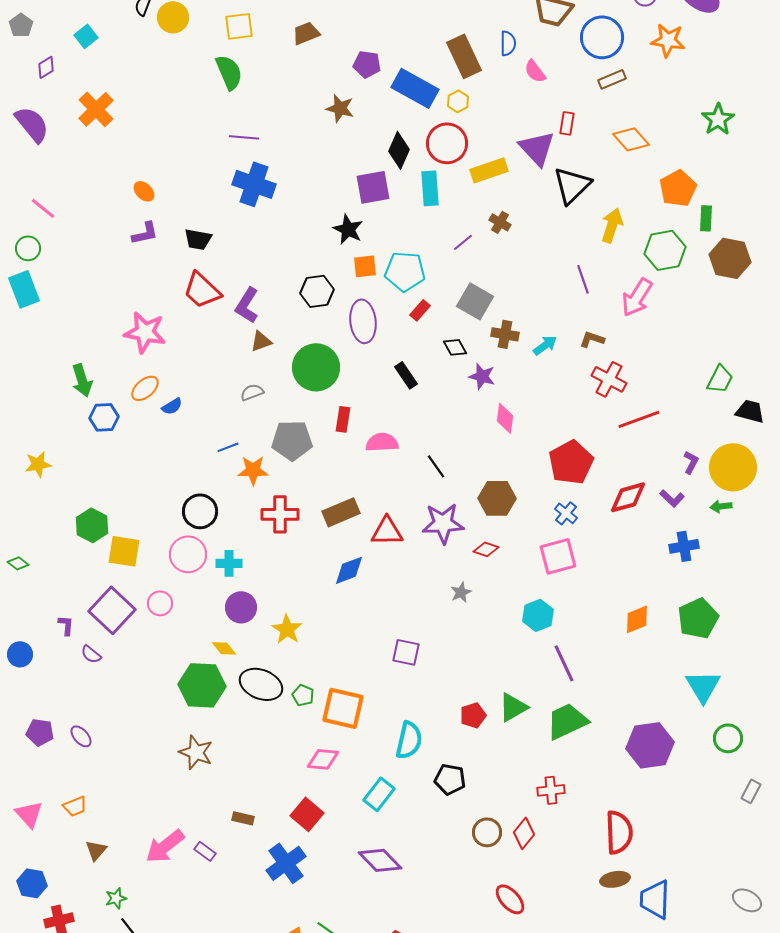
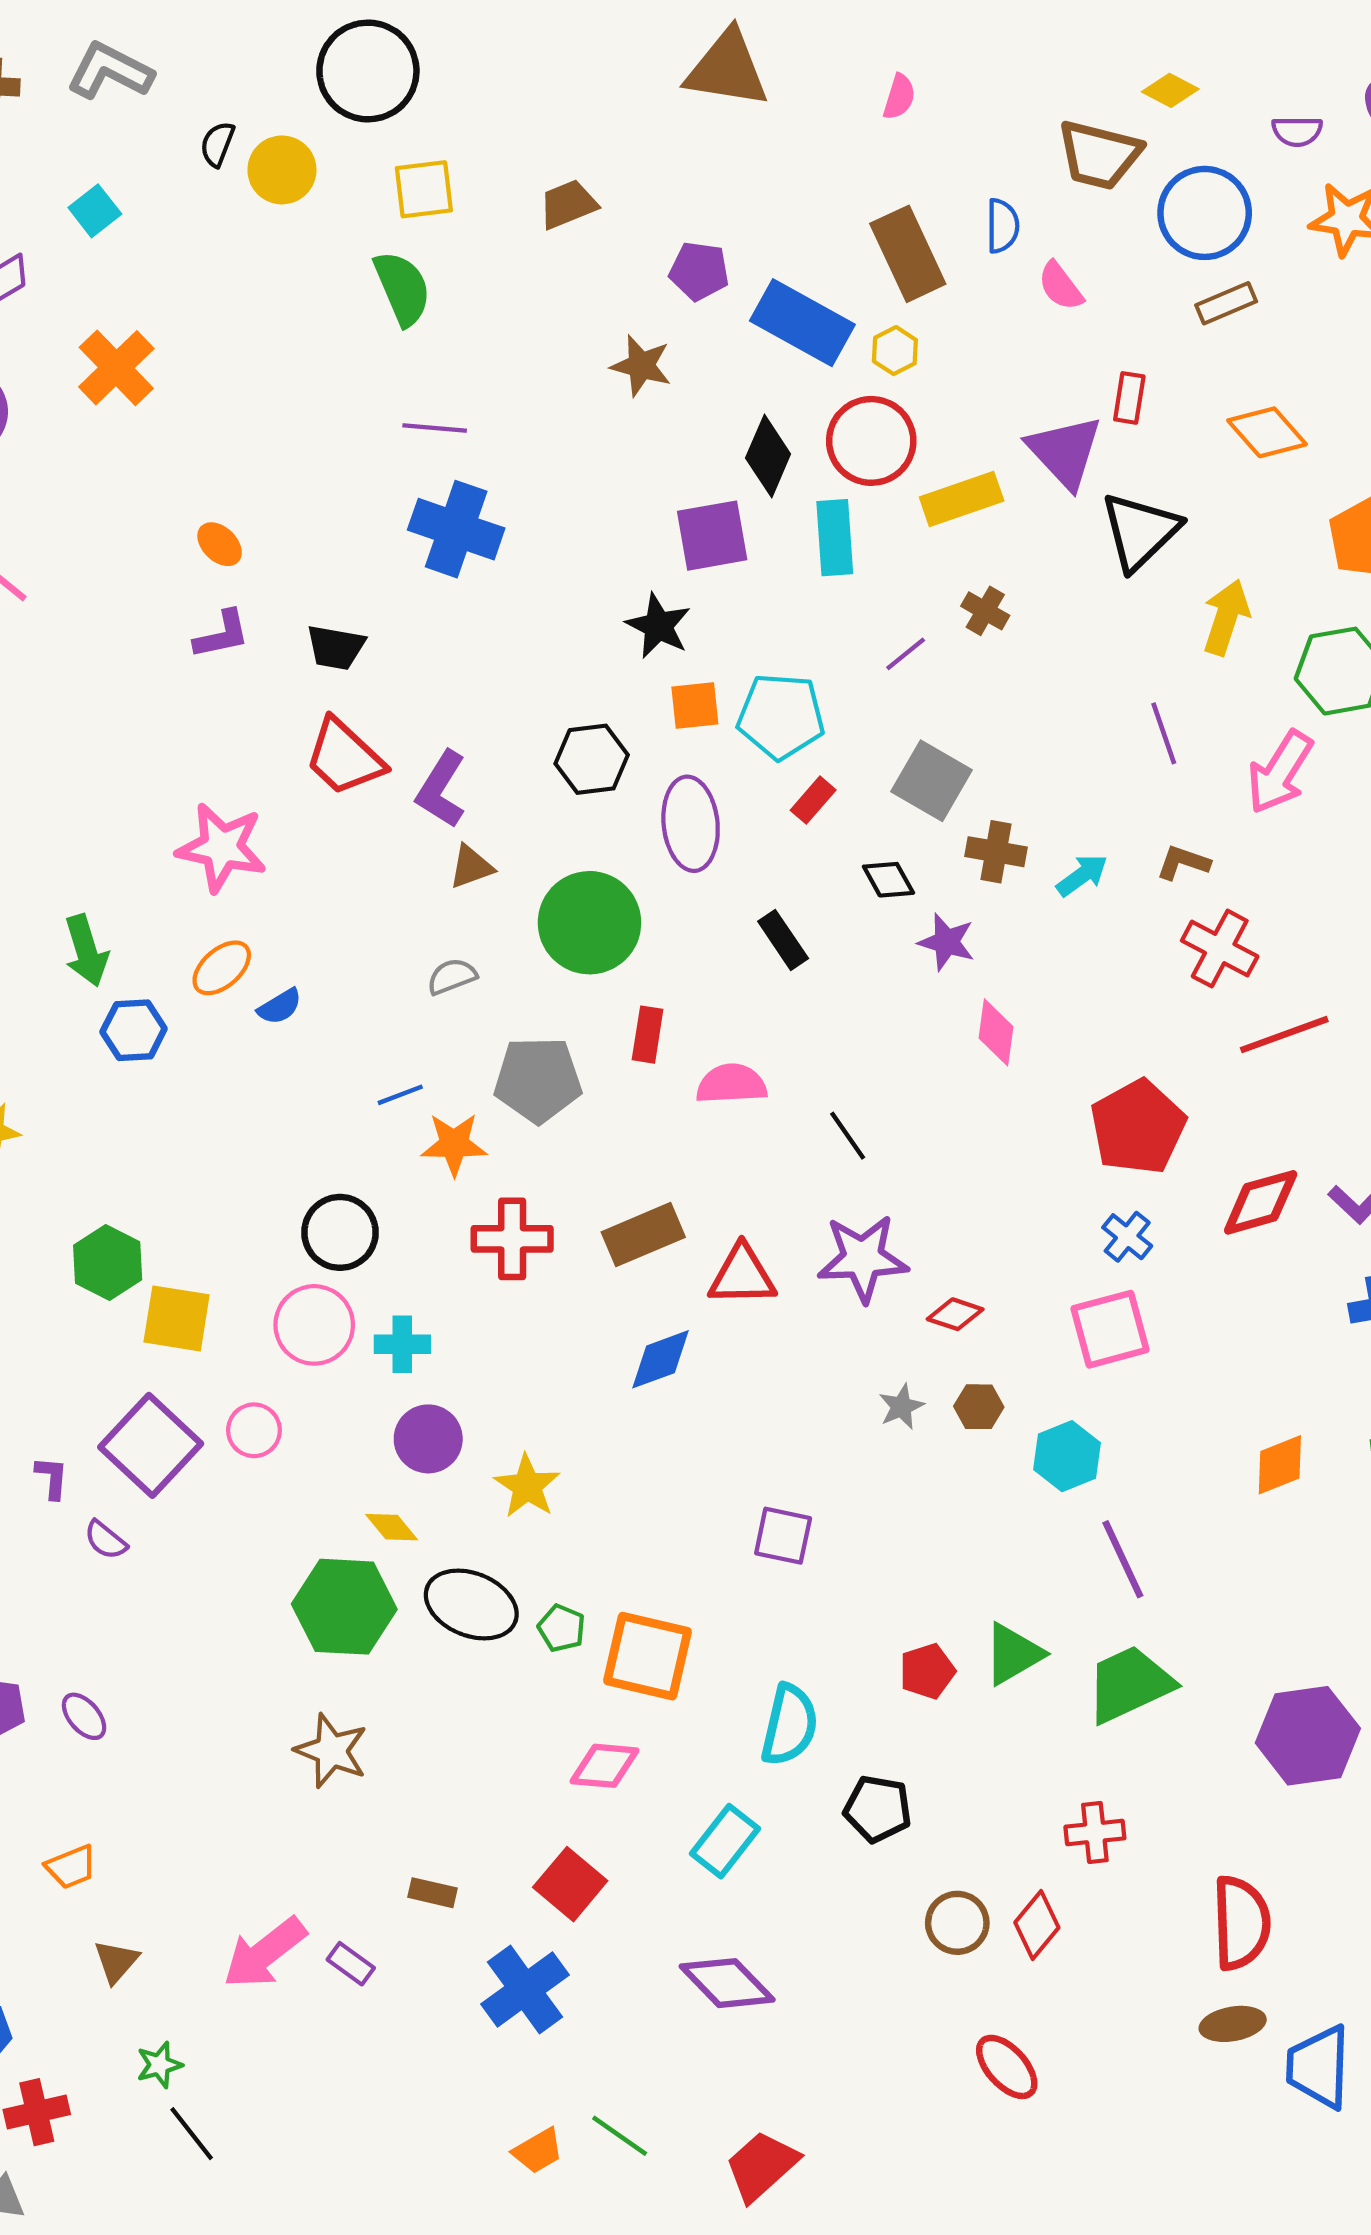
brown hexagon: (497, 498) -> (979, 1407), moved, size x0.6

